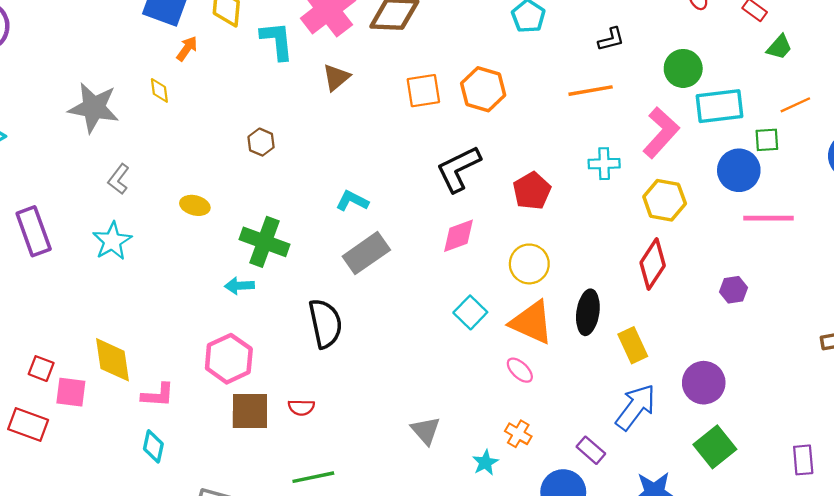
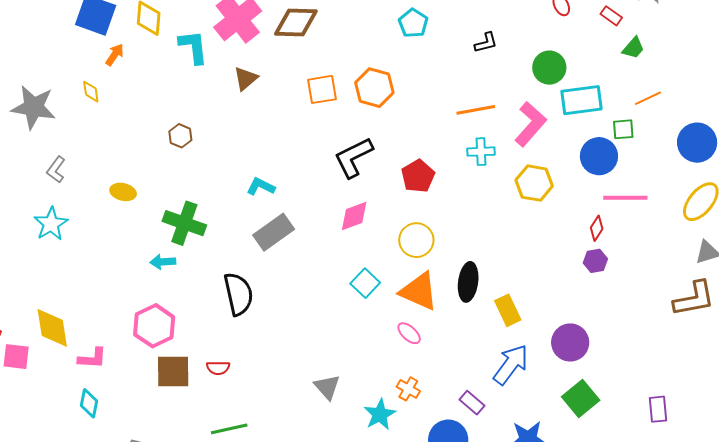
orange line: (591, 91) -> (476, 110), moved
red diamond: (653, 264) -> (597, 228), moved, size x0.6
cyan star: (485, 463) -> (380, 414), size x1.4

